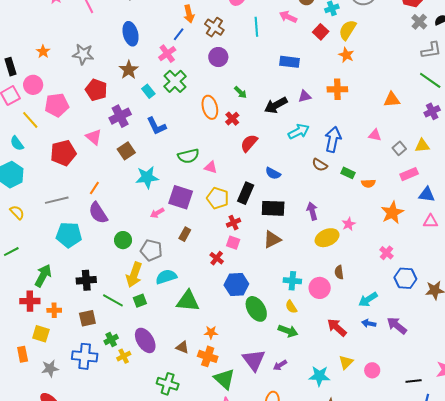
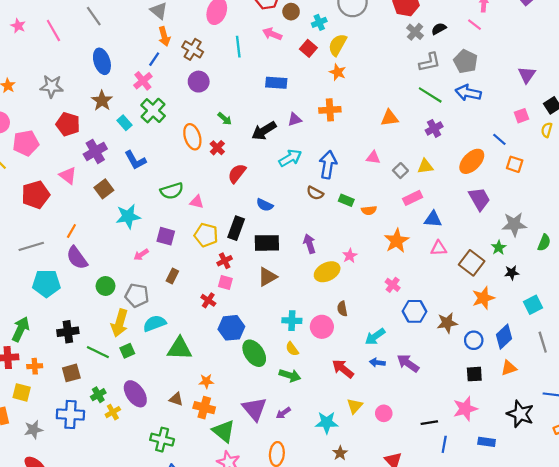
purple square: (181, 197) -> (166, 236), size x0.7

